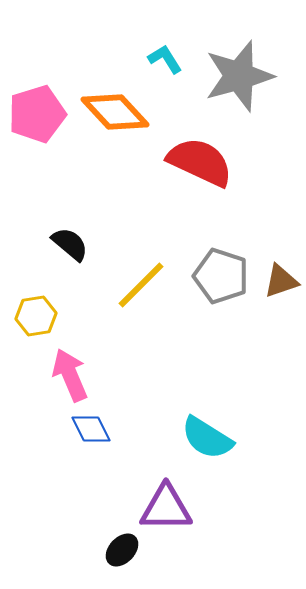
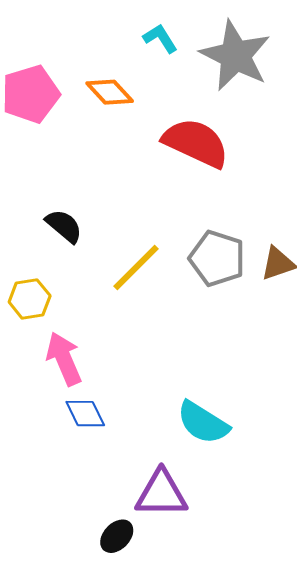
gray star: (239, 76) -> (235, 56), turned -30
orange diamond: (115, 112) -> (110, 92), size x0.7

